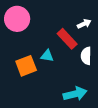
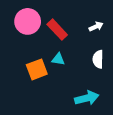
red rectangle: (67, 39) -> (57, 30), moved

